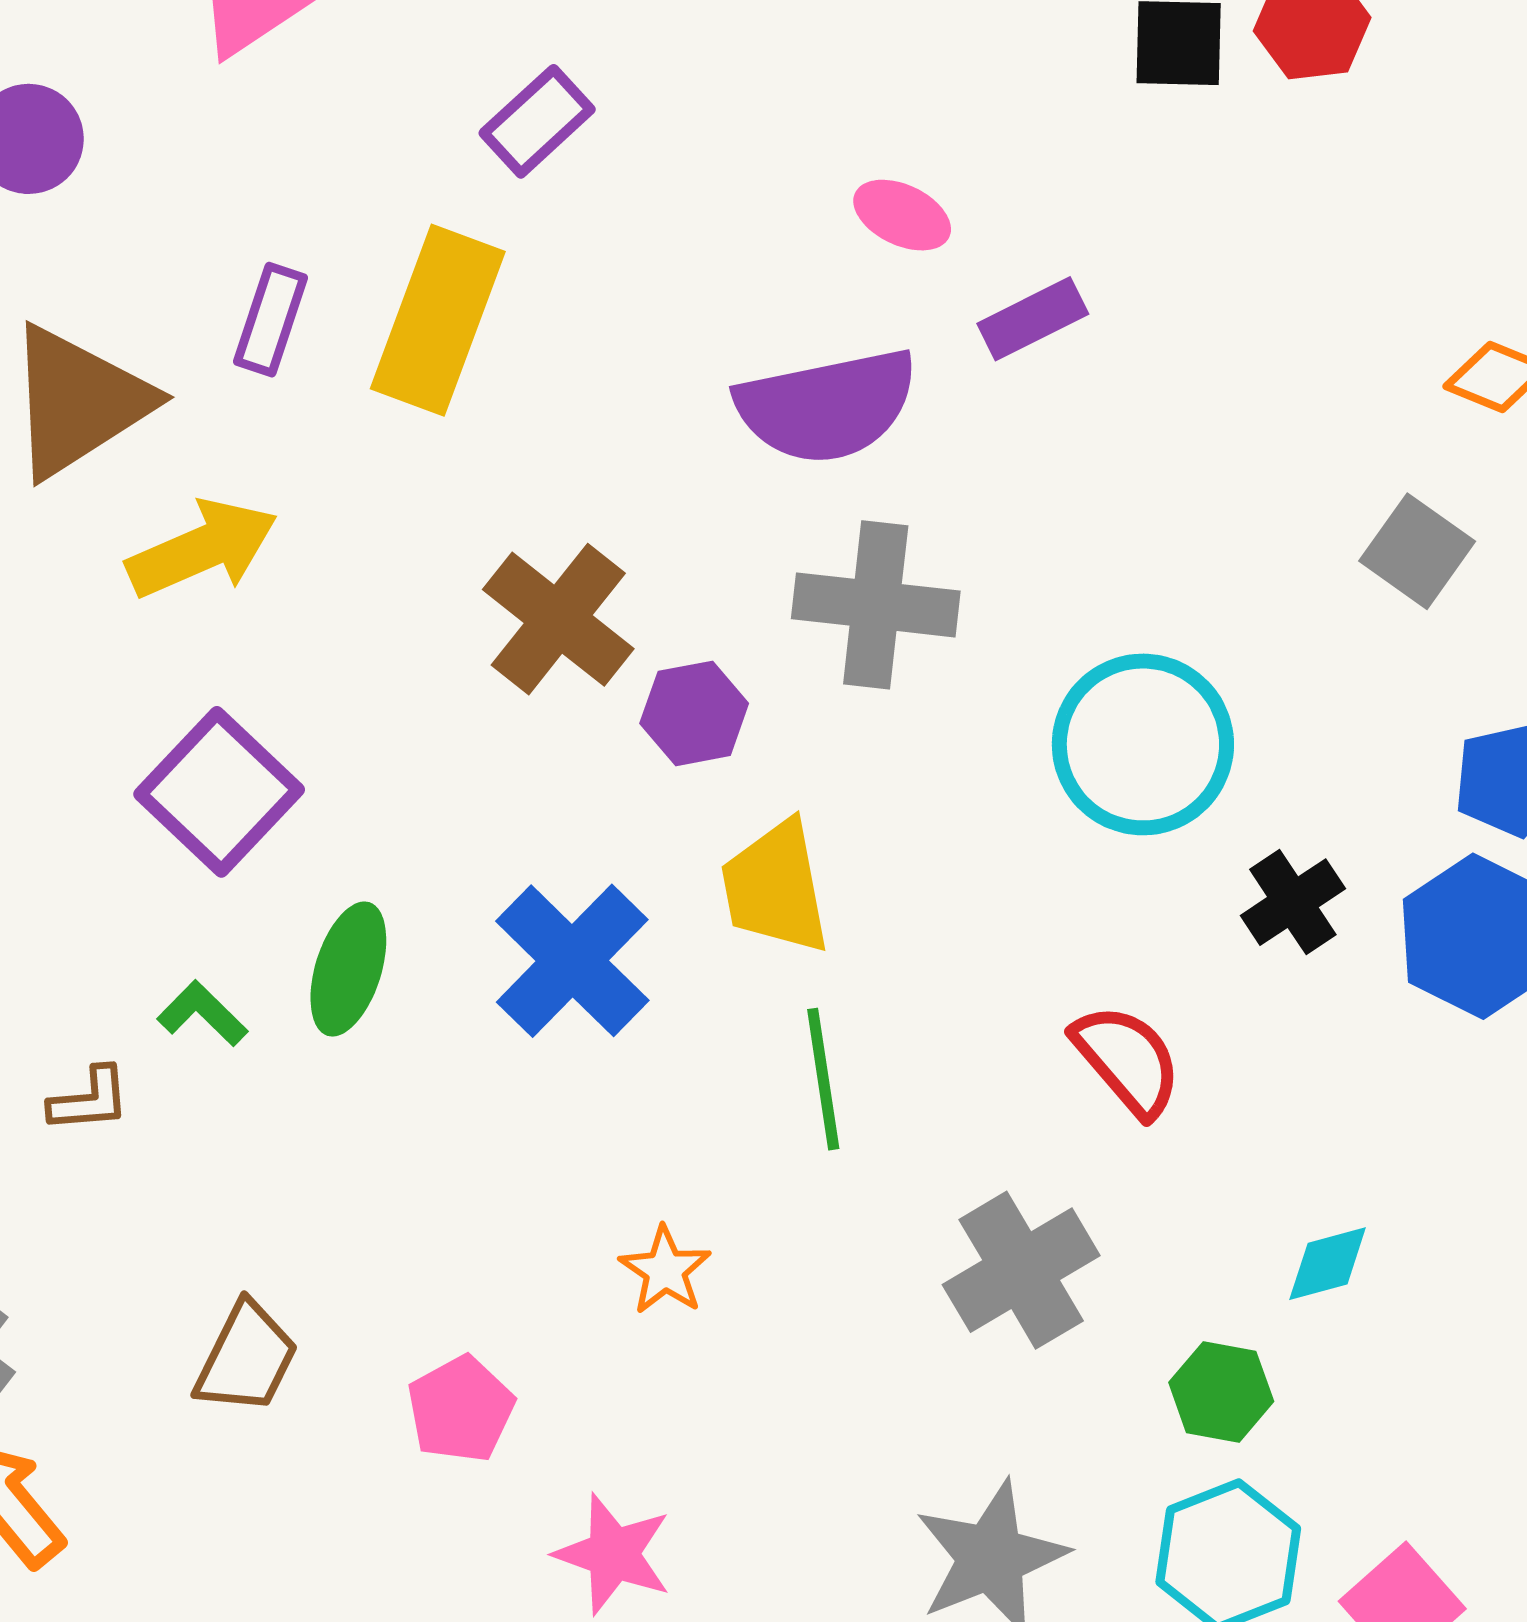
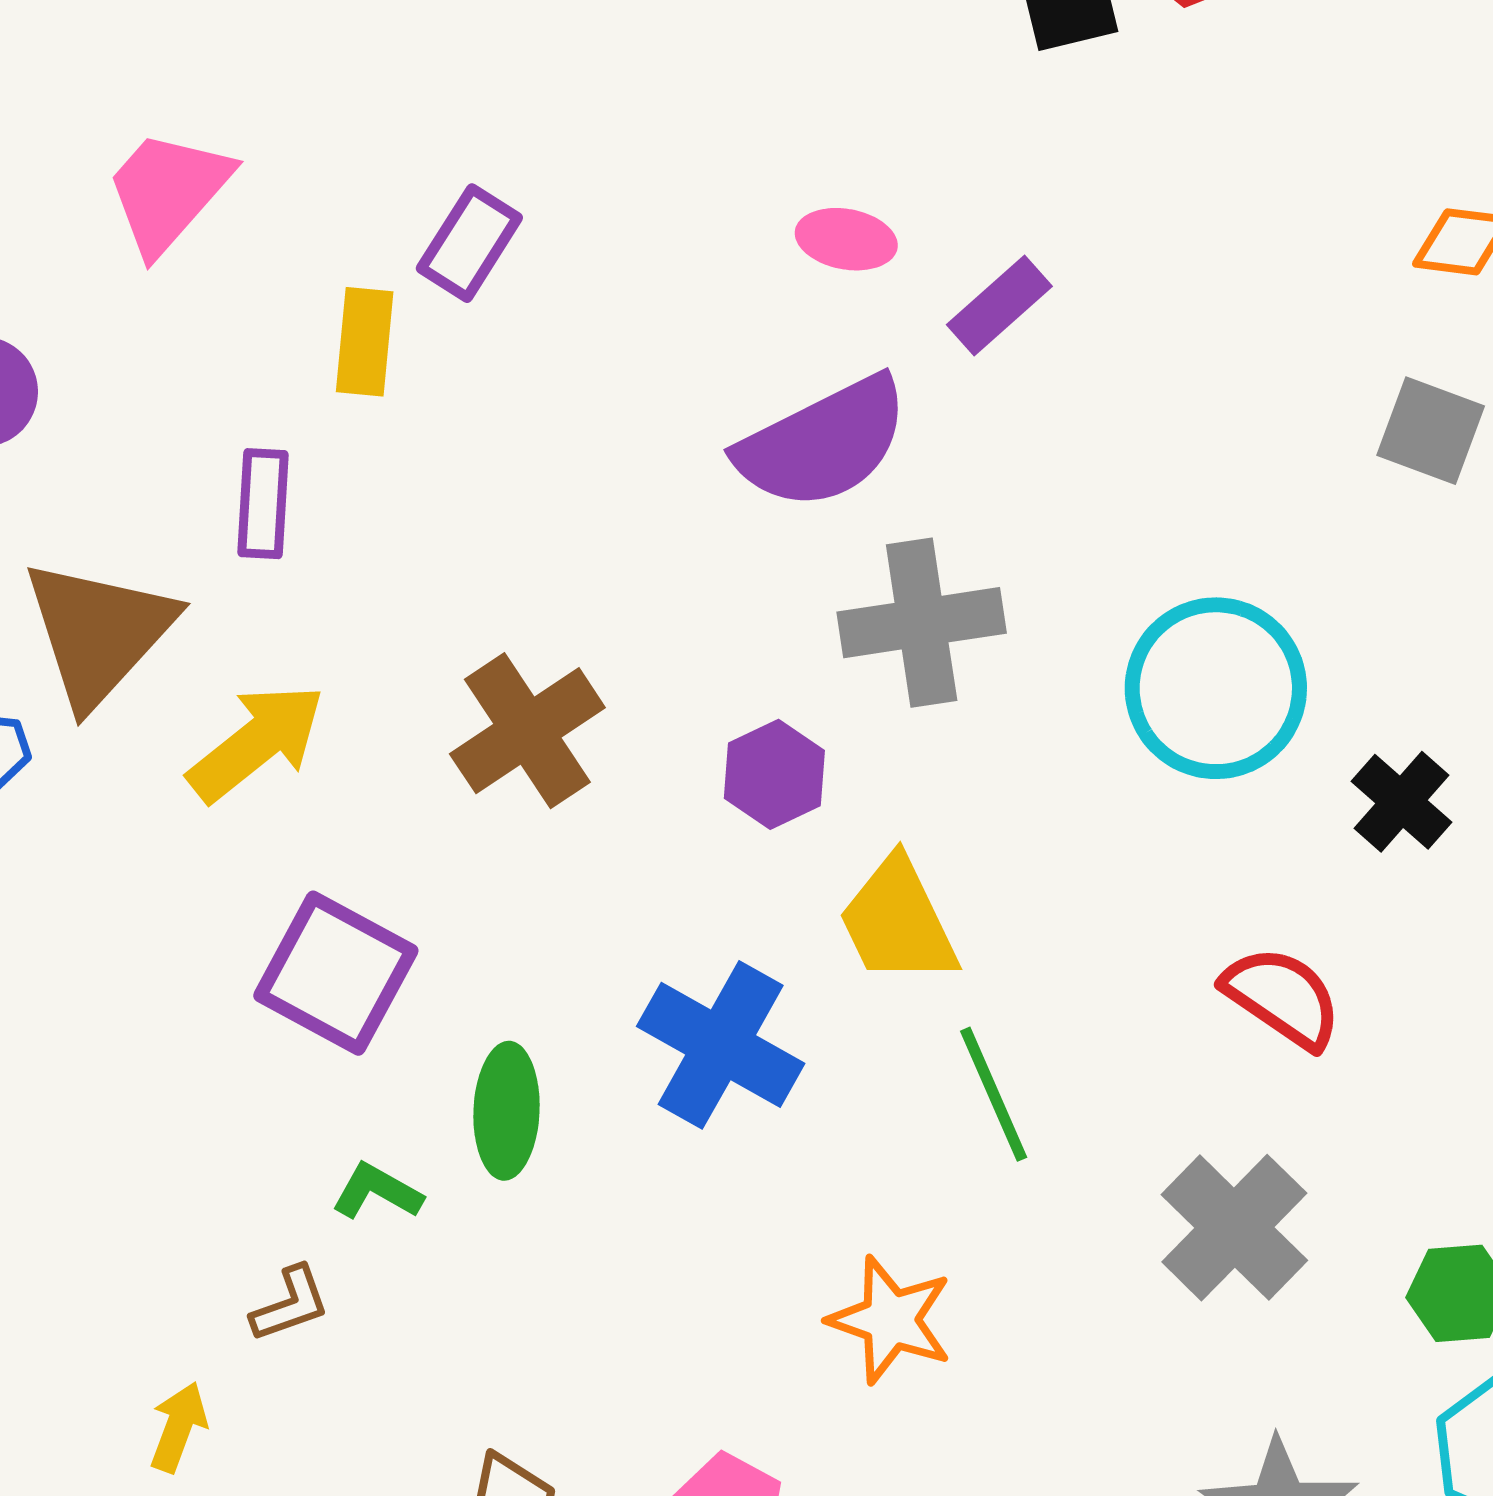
yellow rectangle: (438, 320) -> (365, 342), moved, size x0.6
brown cross: (558, 619) -> (527, 731), moved, turned 33
orange star: (665, 1270) -> (891, 1320), size x1.4

